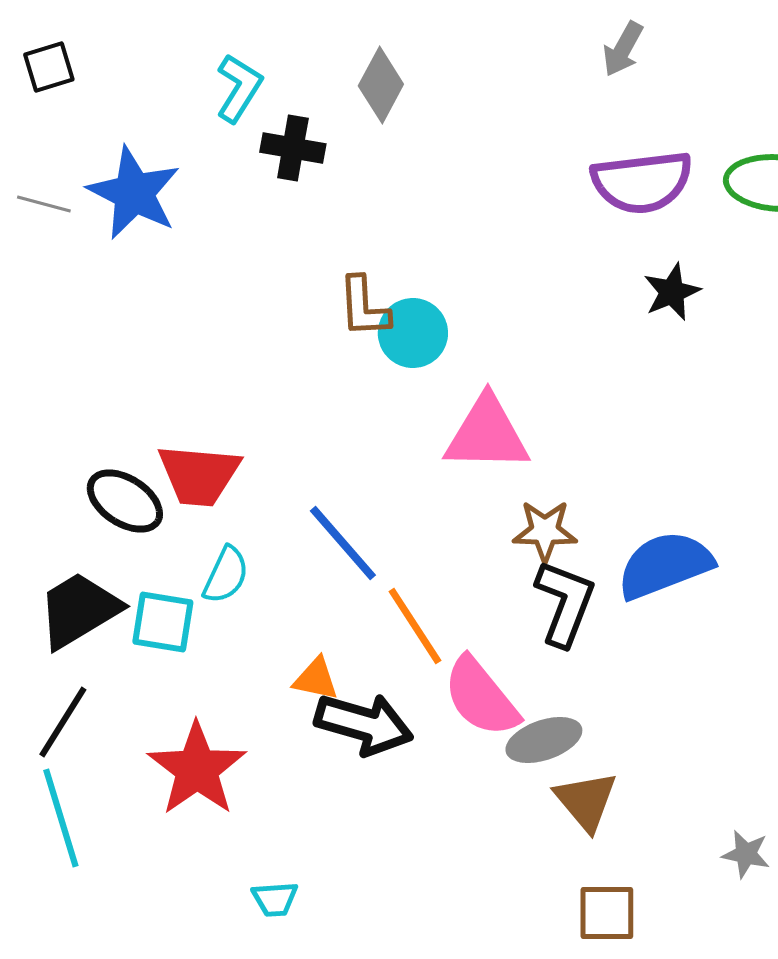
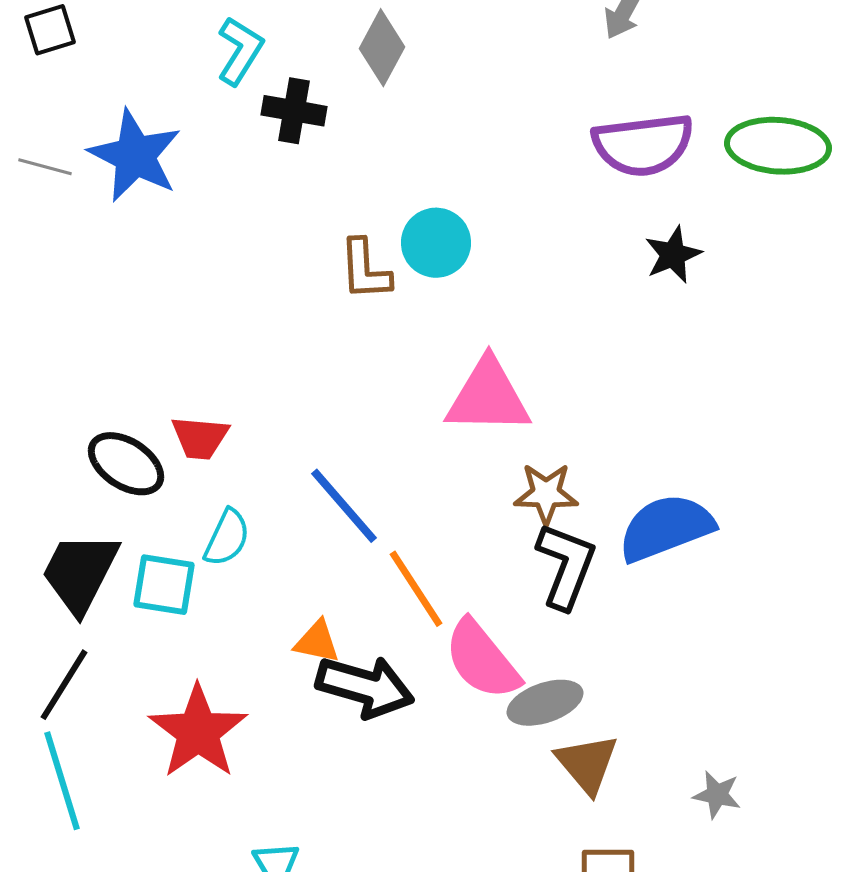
cyan circle: (413, 333) -> (436, 243), moved
red trapezoid: (199, 475) -> (200, 438), size x0.7
black trapezoid: (79, 610) -> (80, 573), turned -32
gray star: (746, 854) -> (717, 795), moved

